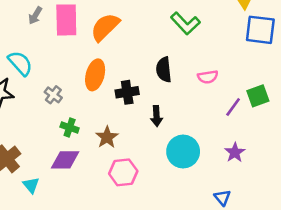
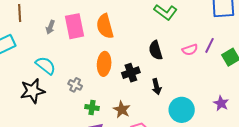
orange semicircle: (105, 27) -> (105, 26), turned -50
purple line: (233, 107) -> (209, 45), moved

